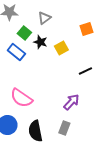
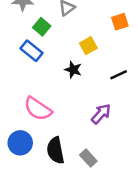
black star: (40, 42) -> (73, 70), moved
gray rectangle: (64, 128) -> (88, 158), moved, turned -64

